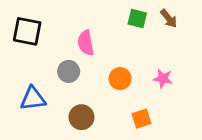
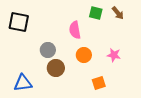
pink semicircle: (86, 43) -> (75, 30), moved
blue triangle: (33, 99) -> (23, 83), moved
brown circle: (81, 117) -> (56, 68), moved

